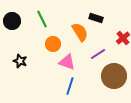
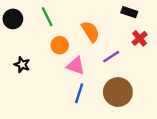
black rectangle: (96, 18) -> (129, 12), moved
brown circle: (114, 76) -> (118, 92), moved

